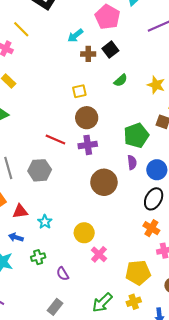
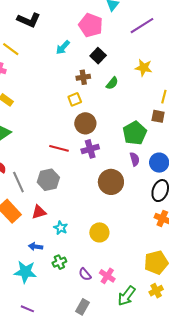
brown cross: (88, 54) -> (83, 77), moved
yellow star: (156, 85) -> (144, 68), moved
red triangle: (20, 211) -> (39, 212), moved
pink cross: (99, 254) -> (107, 276), moved

